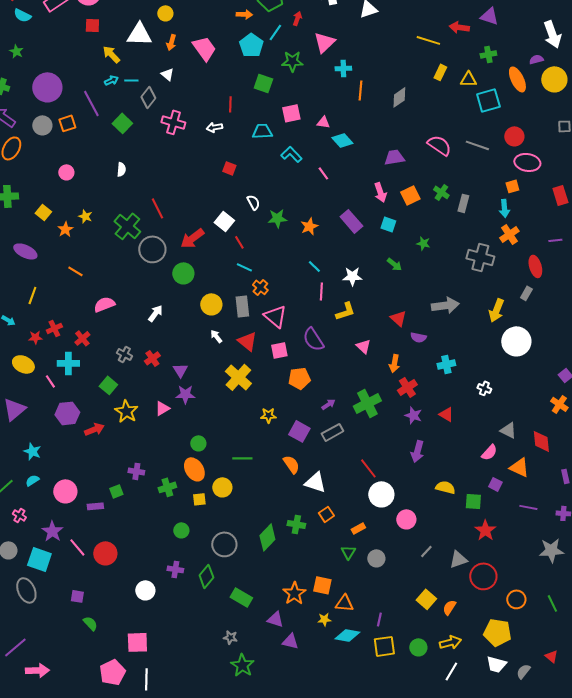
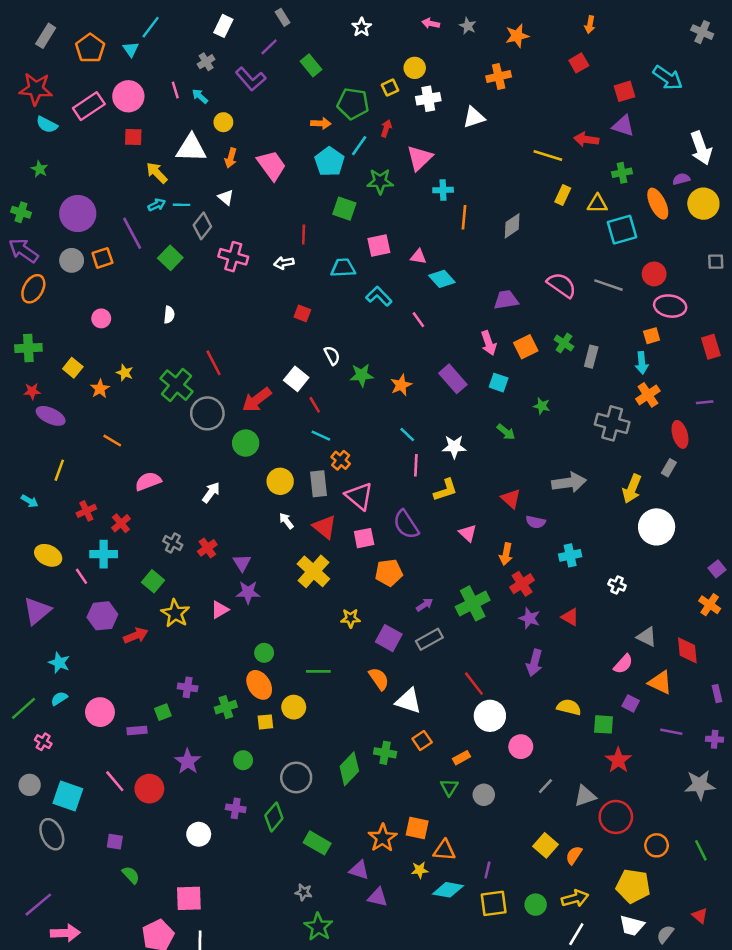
red star: (35, 337) -> (32, 391), moved
purple star: (52, 531) -> (188, 761), moved

